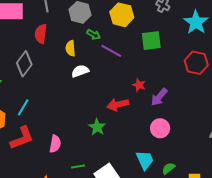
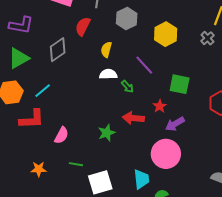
green arrow: (94, 34) -> (127, 87), moved
green square: (151, 41) -> (180, 84), moved
pink circle: (160, 128) -> (166, 154), size x1.5

